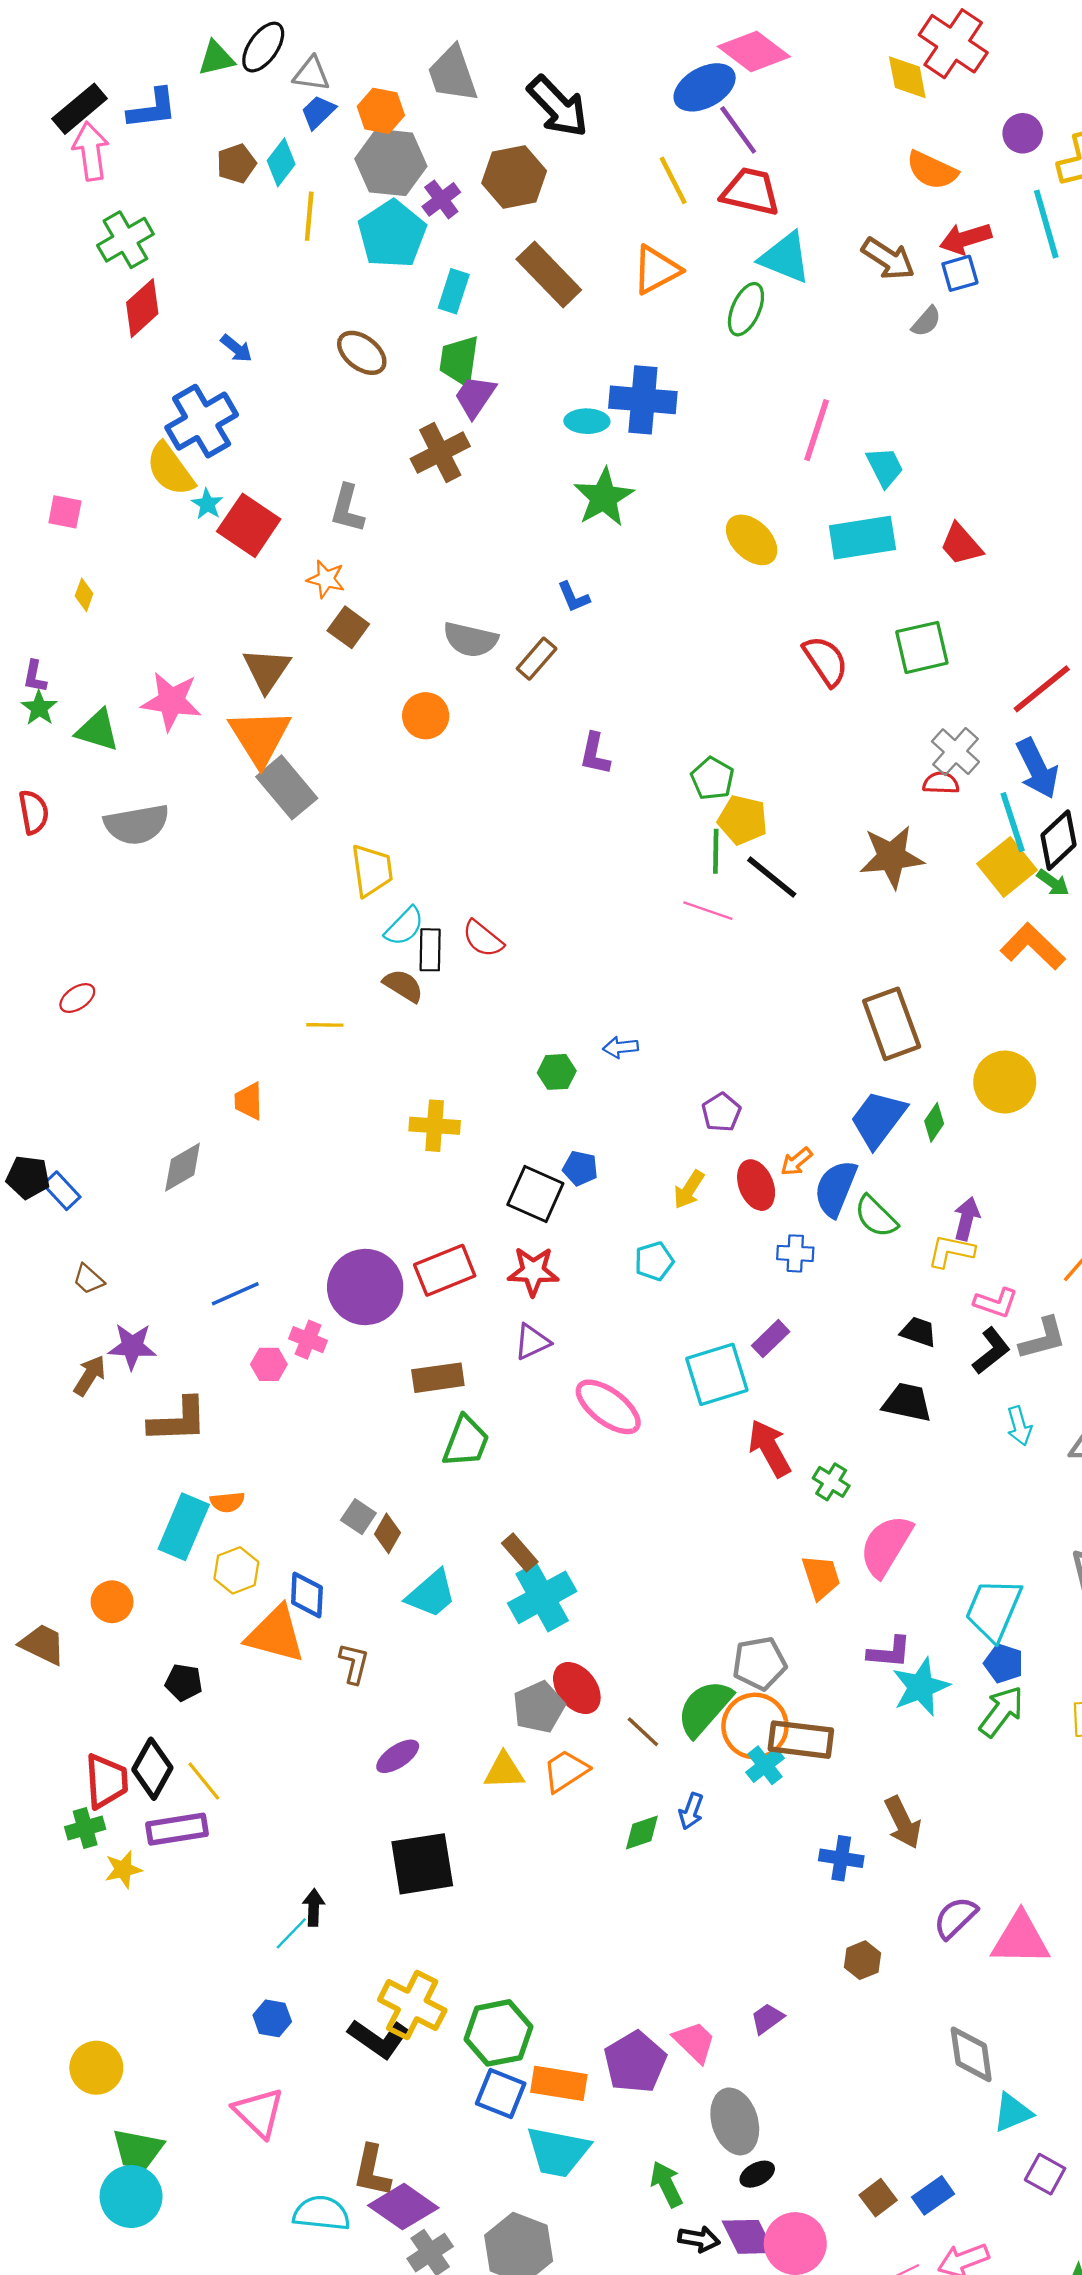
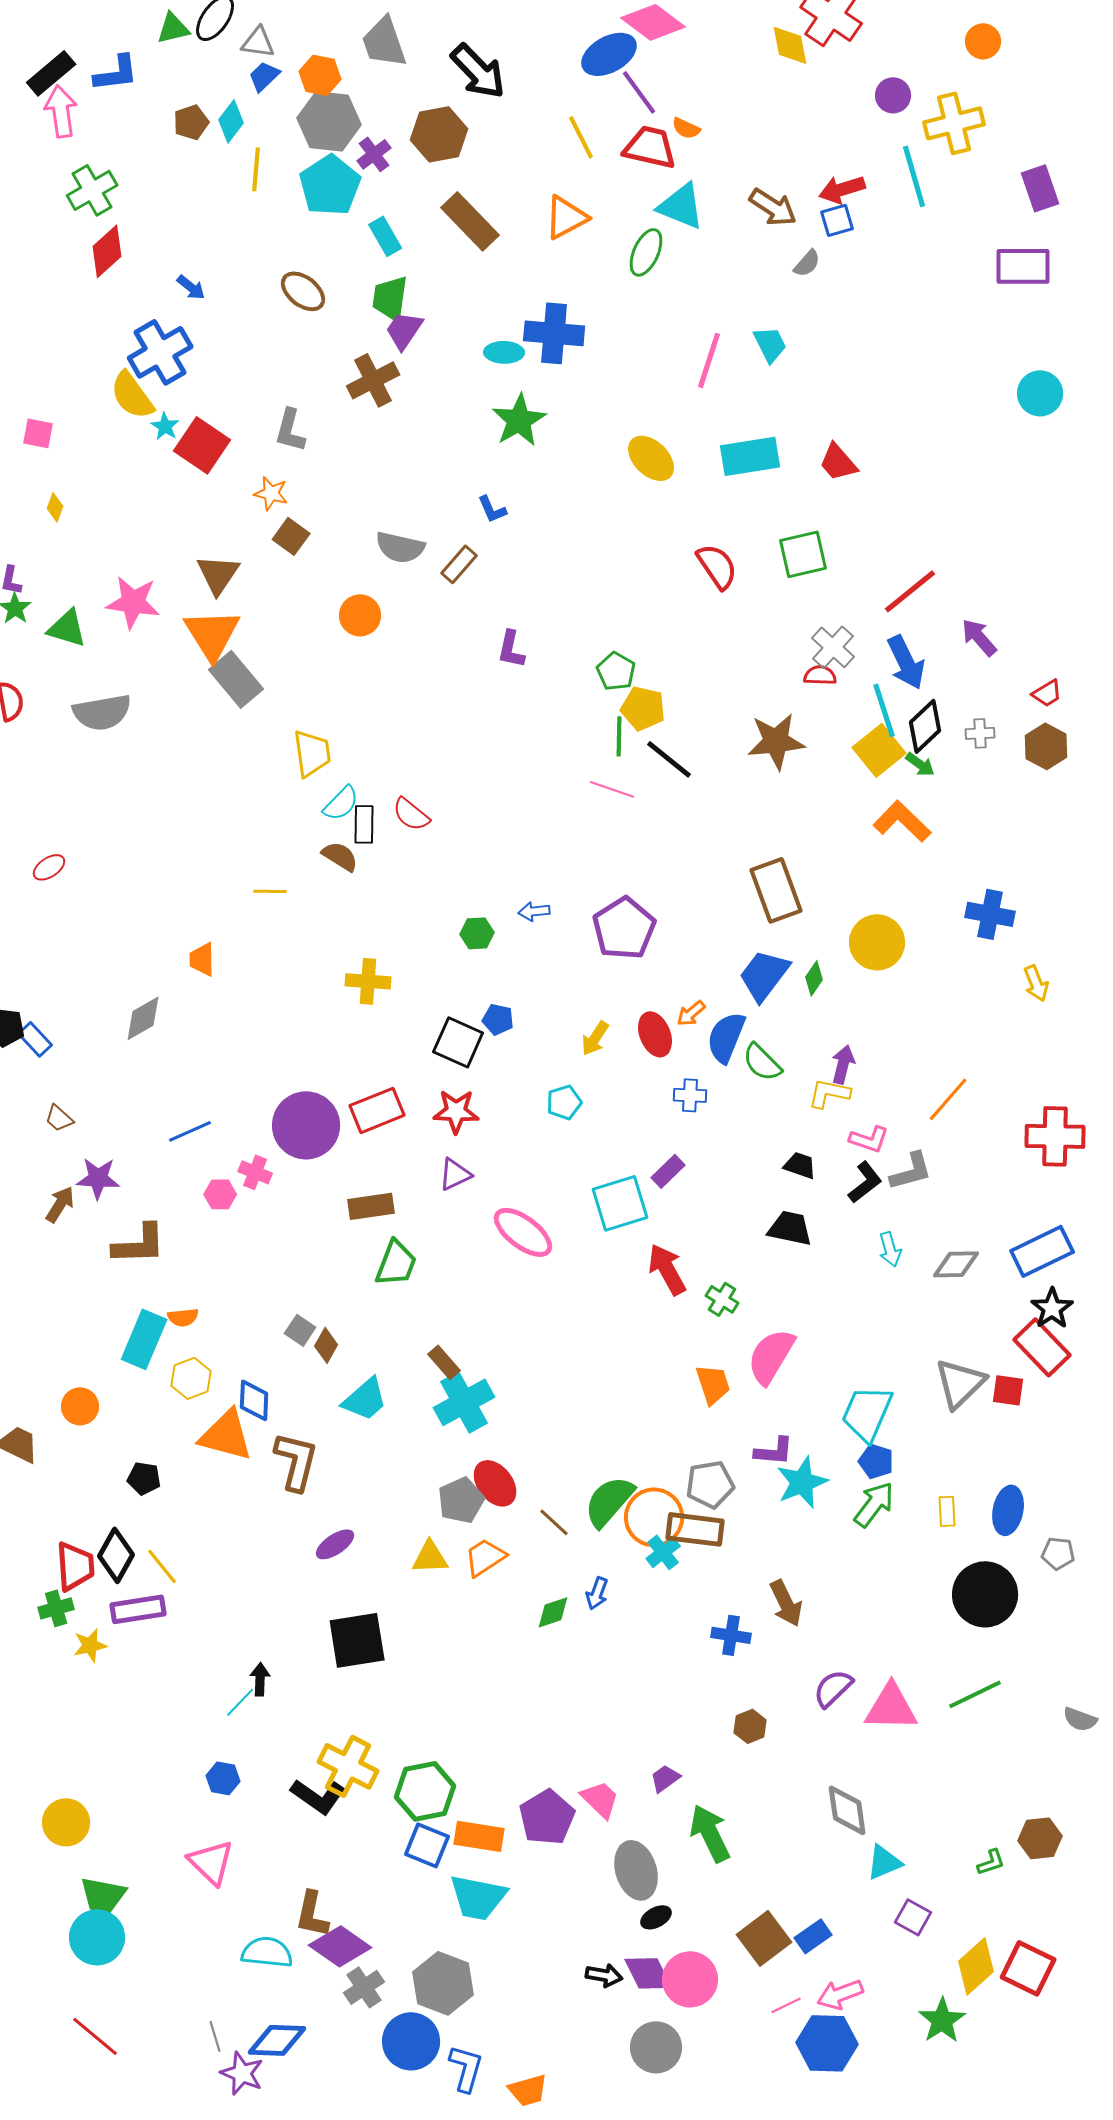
orange semicircle: (932, 170) -> (686, 128), moved, size x0.6
cyan rectangle: (454, 291) -> (385, 236), turned -48
cyan trapezoid: (885, 467) -> (770, 344), moved
purple pentagon: (721, 1112) -> (624, 928), moved, size x1.8
brown L-shape: (354, 1663) -> (296, 1461), size x1.6
gray pentagon: (759, 1663) -> (710, 1484), moved
green arrow: (666, 2184) -> (710, 1833), moved, size x1.4
brown square: (878, 2198) -> (764, 1938), size x1.6

